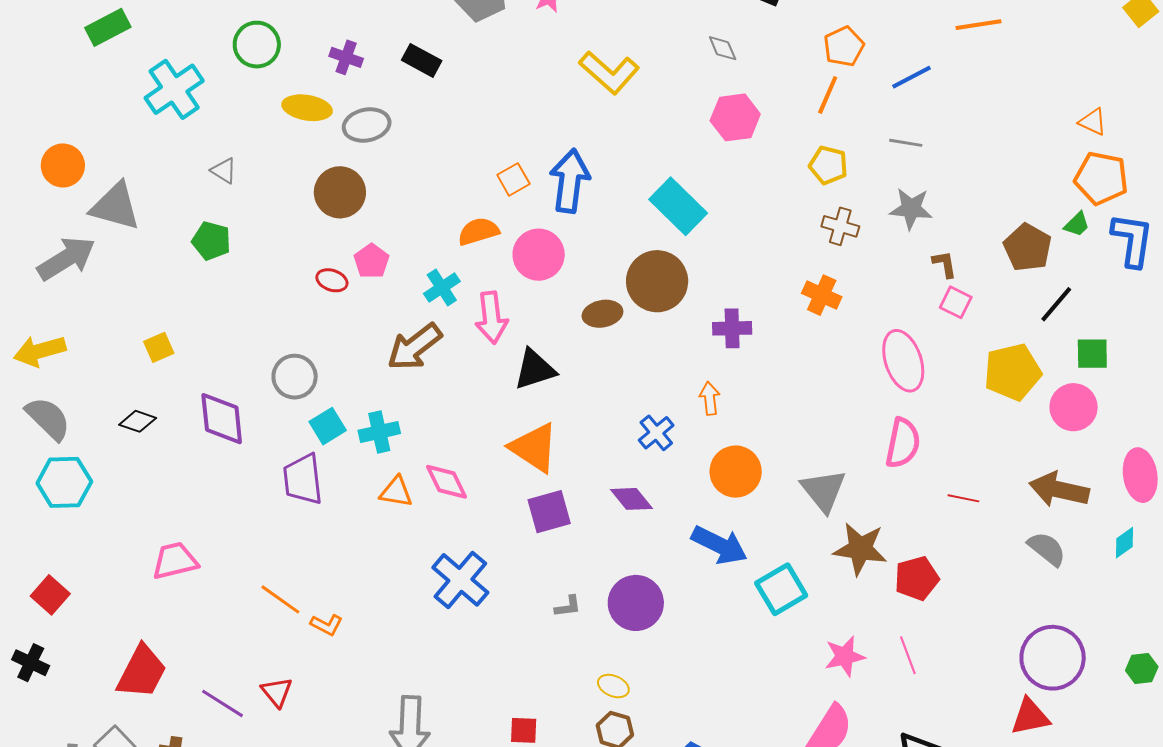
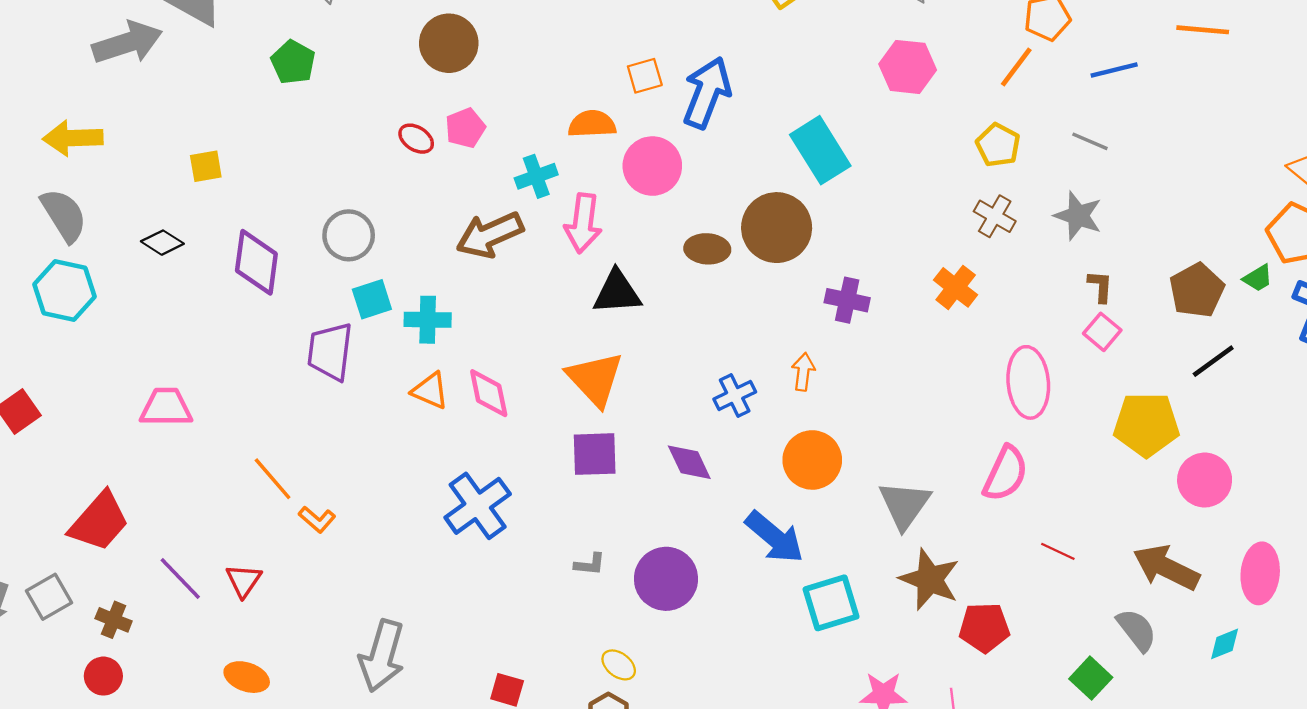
green square: (1092, 354) -> (1091, 678), moved, turned 30

